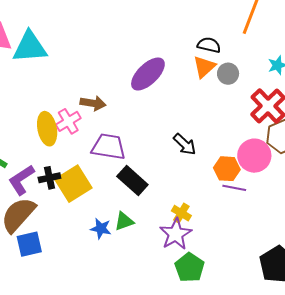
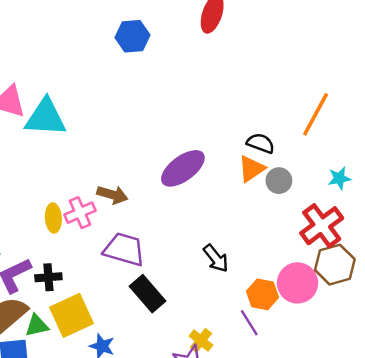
yellow ellipse: (47, 129) -> (53, 218), size x0.7
yellow square: (73, 184) -> (72, 315), moved
purple line: (234, 188) -> (249, 323), moved, turned 40
green triangle: (124, 221) -> (37, 326), moved

